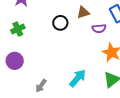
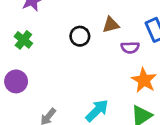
green cross: (18, 29) -> (23, 40), turned -32

